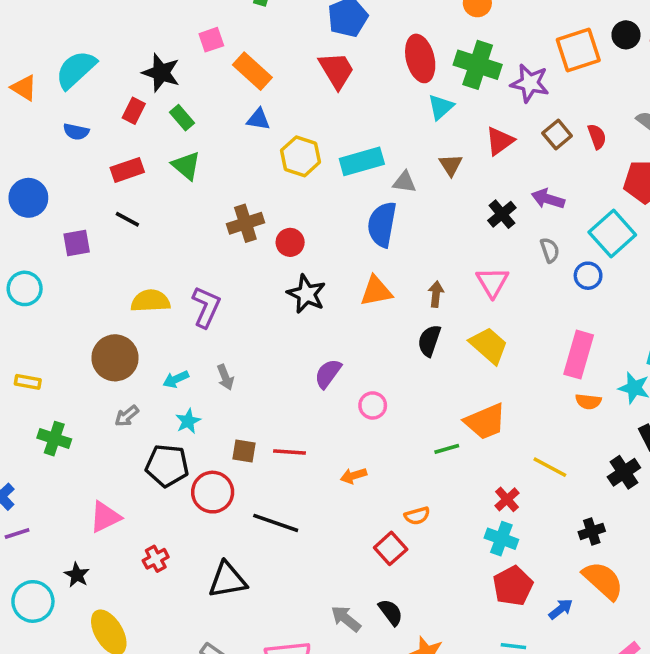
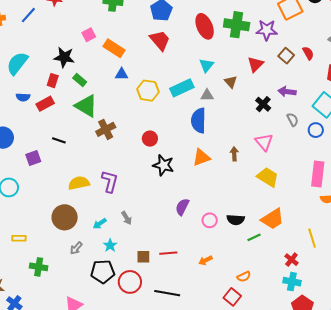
cyan triangle: (441, 107) -> (206, 65), moved
green triangle: (186, 166) -> (86, 106), size x1.4
red rectangle: (127, 170) -> (45, 104), moved
brown cross: (245, 223) -> (106, 129), moved
black semicircle: (429, 341) -> (236, 220), moved, turned -96
yellow line: (550, 467) -> (312, 238), turned 54

